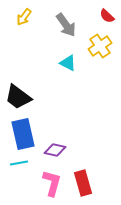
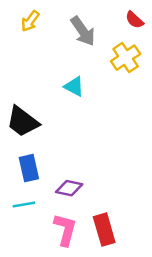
cyan triangle: (68, 63) -> (74, 86), moved
blue rectangle: (23, 134) -> (29, 168), size x0.7

